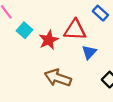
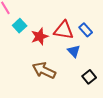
blue rectangle: (100, 13) -> (86, 30), moved
blue triangle: (89, 52) -> (74, 51), turned -32

